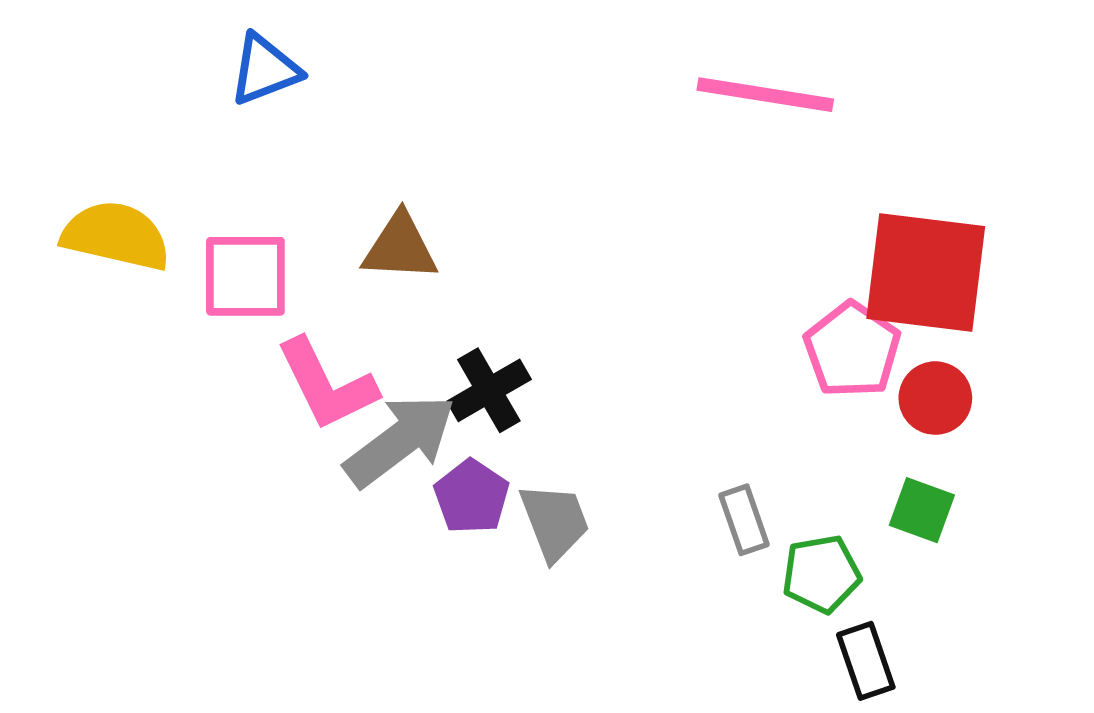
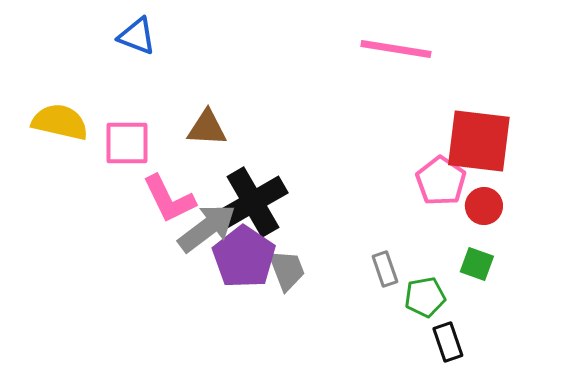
blue triangle: (265, 70) -> (137, 36), turned 42
black cross: (489, 390) -> (253, 202), size x1.6
purple pentagon: (472, 497) -> (244, 257), size x1.6

